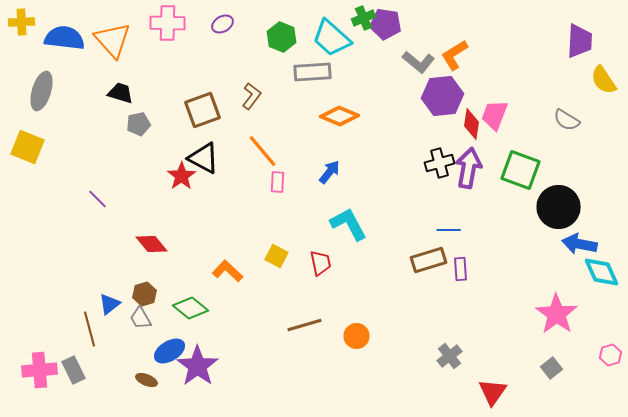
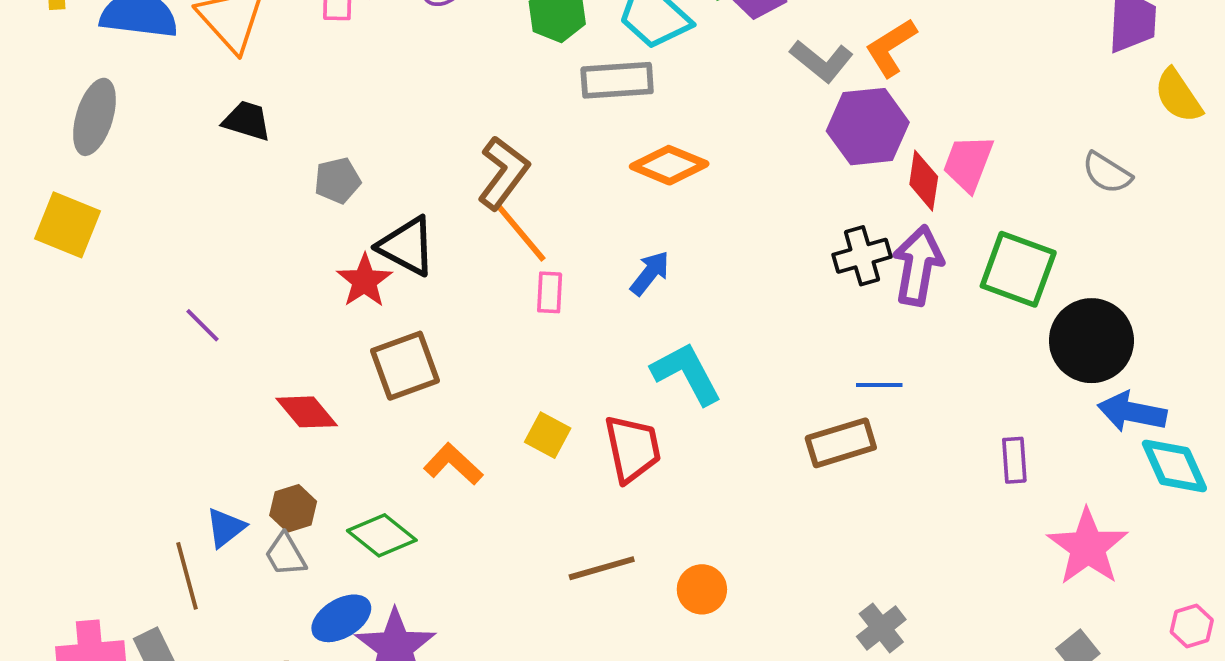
brown L-shape: (252, 96) -> (503, 173), moved, size x1.4
brown square: (202, 110) -> (405, 366), moved
gray pentagon: (138, 124) -> (337, 181), moved
red trapezoid: (320, 263) -> (633, 449), size x1.4
purple rectangle: (460, 269) -> (1014, 460), moved

